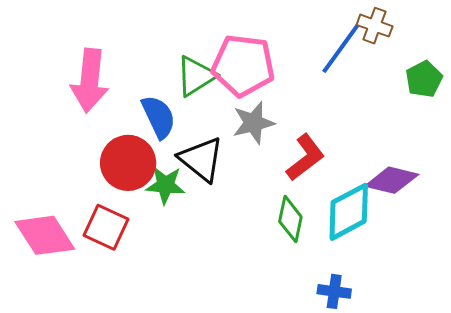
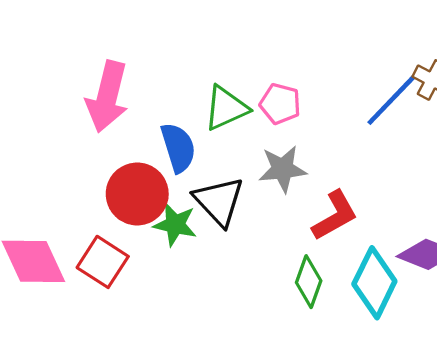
pink pentagon: (243, 65) -> (280, 104), size x0.6
cyan diamond: (349, 212) -> (374, 283), turned -44

